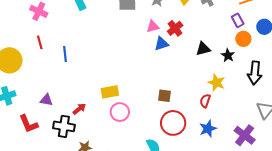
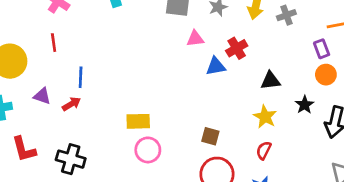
pink triangle: (153, 26) -> (195, 39), moved
blue line: (65, 54) -> (81, 77), moved
black star: (228, 55) -> (305, 105), moved
yellow star: (216, 83) -> (265, 117), moved
purple triangle: (46, 100) -> (42, 96), moved
red arrow: (79, 109) -> (71, 104), moved

